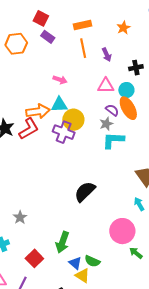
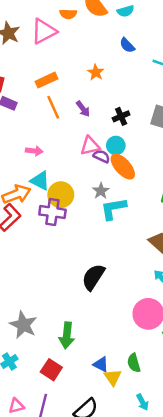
cyan triangle: (59, 105) -> (40, 181), turned 42
purple semicircle: (112, 110) -> (102, 156), moved
gray star: (20, 217) -> (23, 325), size x1.6
green arrow: (63, 242) -> (67, 335), moved
green semicircle: (92, 261) -> (134, 363), moved, turned 63
yellow triangle: (82, 276) -> (113, 377), turned 35

